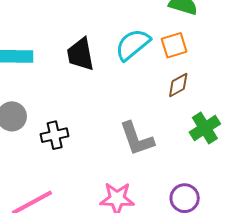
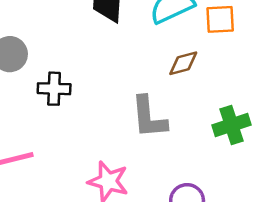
brown diamond: (178, 85) -> (183, 63), moved

